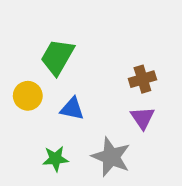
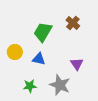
green trapezoid: (57, 57) -> (43, 32), moved
brown cross: (142, 79) -> (73, 23), moved, turned -32

